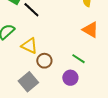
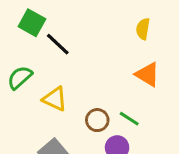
brown circle: (44, 61) -> (97, 120), moved

